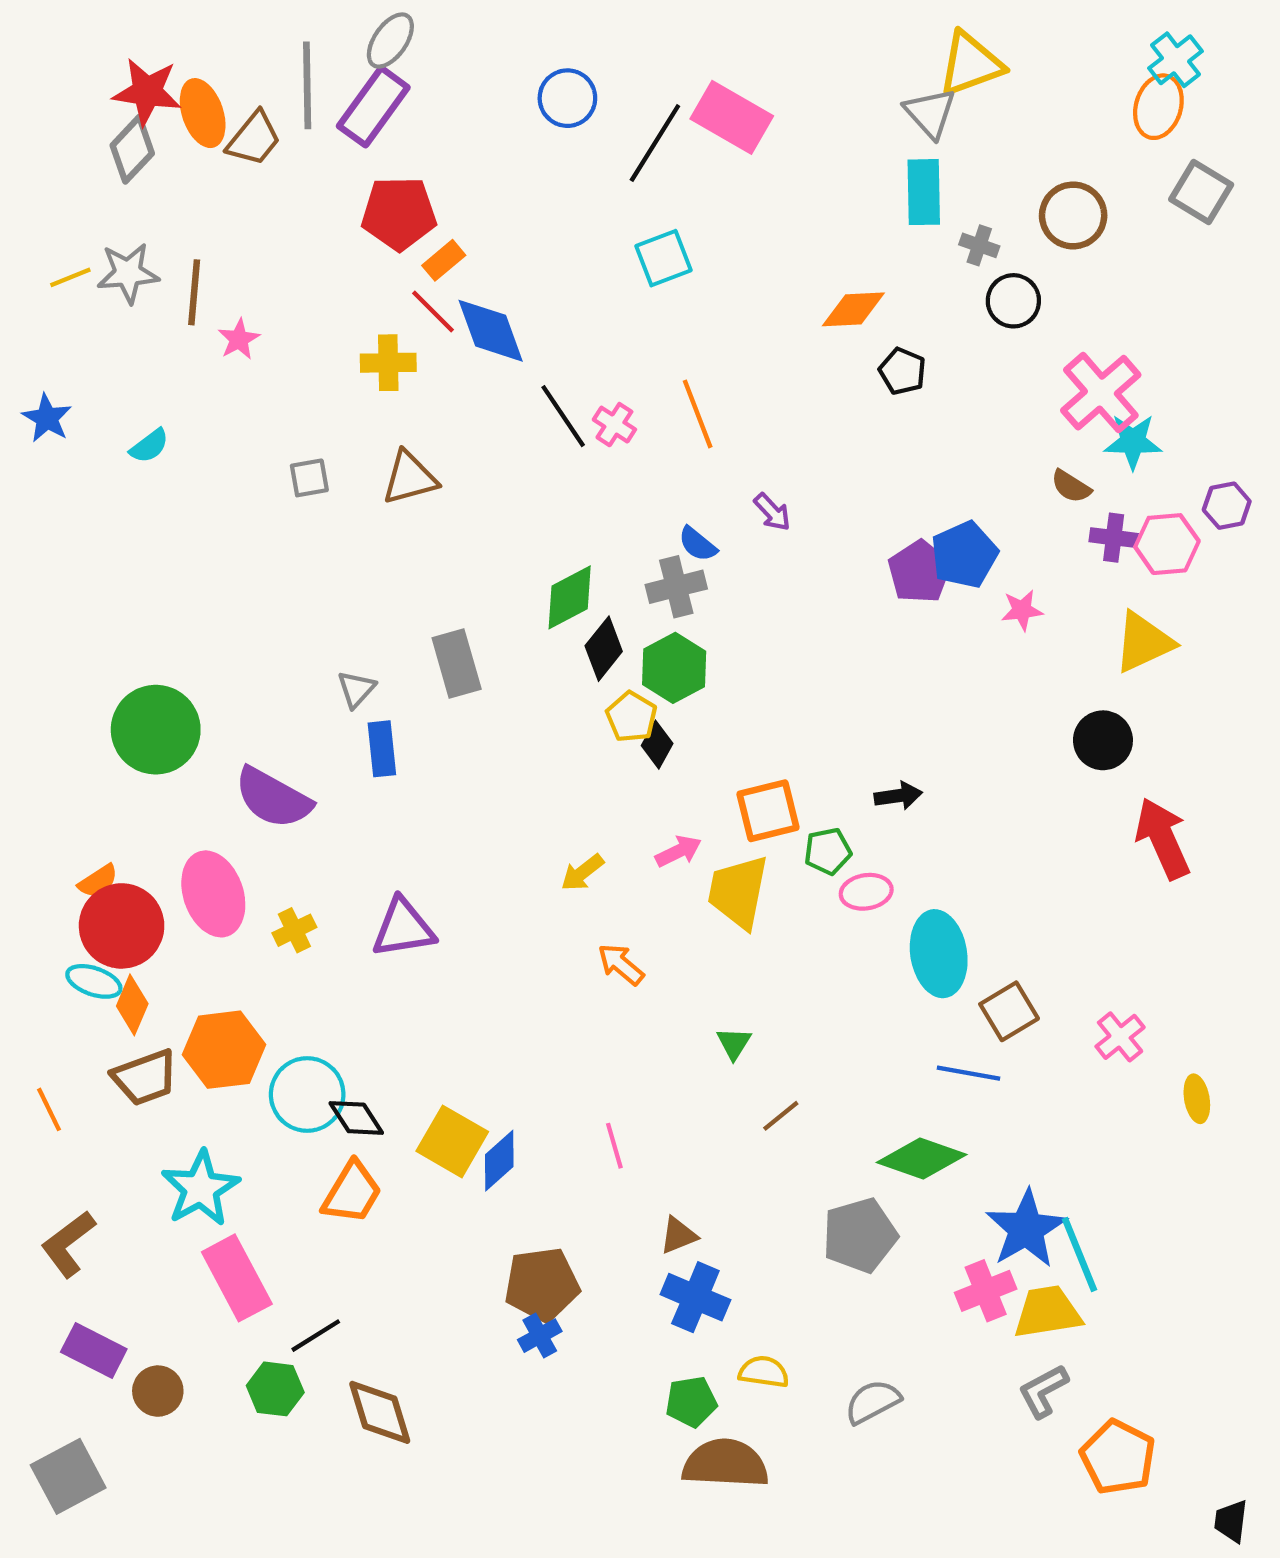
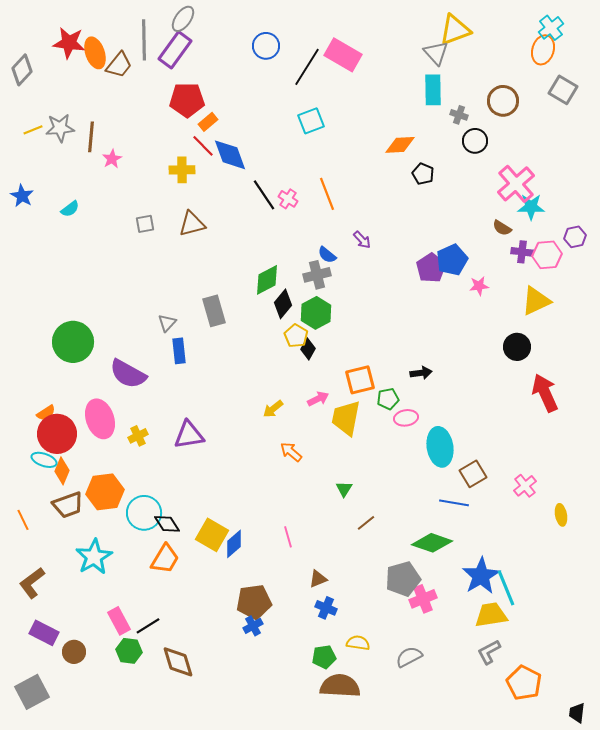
gray diamond: (132, 149) -> (22, 70), moved
pink rectangle: (237, 1278) -> (119, 621), moved, size x0.7
pink cross: (986, 1291) -> (423, 599), moved
blue cross: (695, 1297) -> (326, 608), size x0.7

